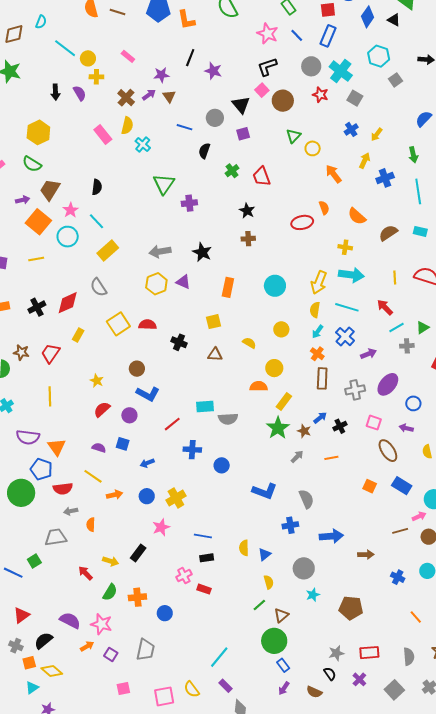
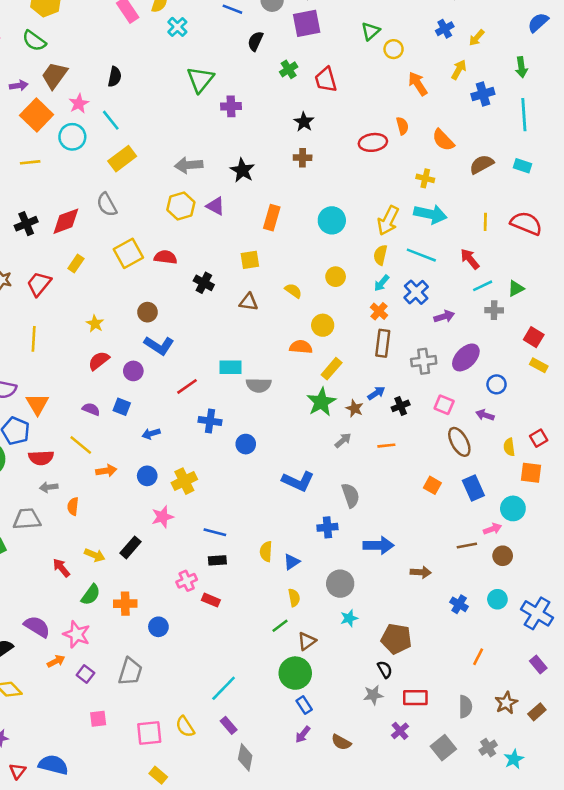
purple square: (243, 134) -> (307, 23), size x1.6
blue rectangle: (402, 486) -> (473, 488), turned 30
orange line: (416, 617) -> (478, 657), turned 64
black semicircle: (330, 674) -> (385, 669), moved

